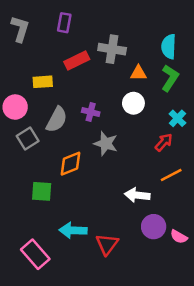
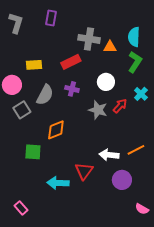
red rectangle: (77, 60) -> (71, 62), moved
orange triangle: (138, 73) -> (110, 47), moved
red arrow: (164, 142) -> (120, 106), moved
gray star: (106, 144) -> (98, 110), moved
orange line: (171, 175) -> (136, 150), moved
pink semicircle: (179, 237) -> (142, 209), moved
red triangle: (107, 244) -> (84, 171), moved
pink rectangle: (35, 254) -> (21, 208), moved, size x0.6

